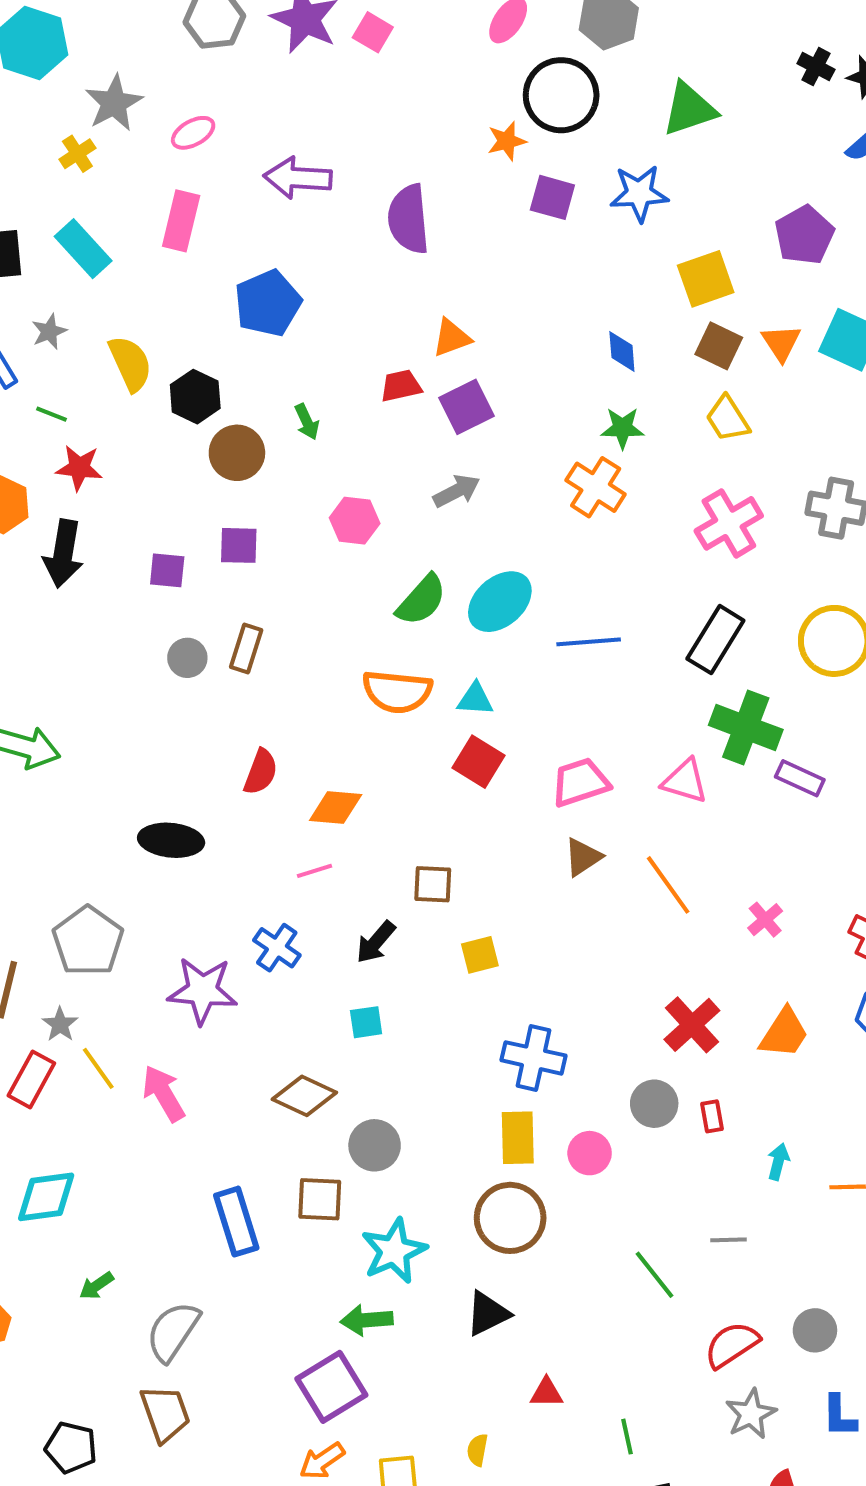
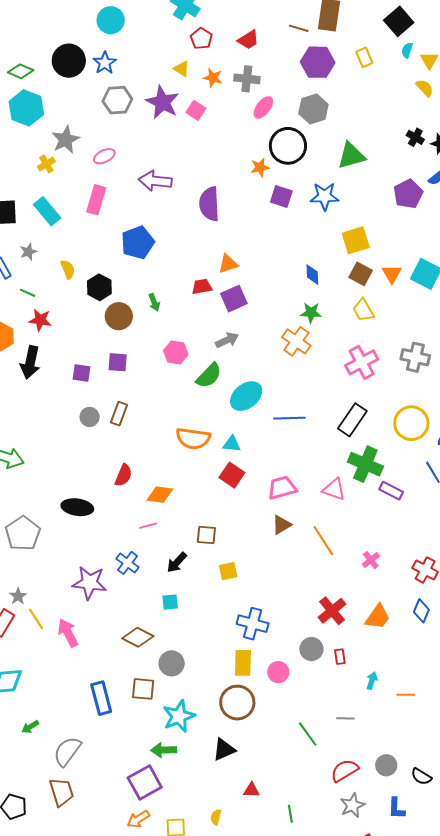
purple pentagon: (804, 235) -> (408, 194), moved
yellow semicircle: (130, 363) -> (68, 269), size x0.7
green semicircle: (421, 600) -> (209, 376), moved
gray pentagon: (88, 941) -> (23, 533), moved

